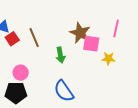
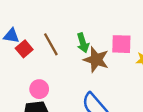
brown star: (80, 33) -> (96, 60), moved
green arrow: (60, 55) -> (83, 43), moved

